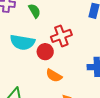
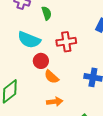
red circle: (45, 52) -> (41, 61), moved

